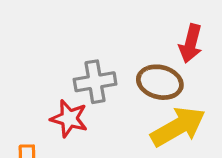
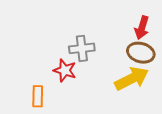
brown ellipse: (160, 82) -> (141, 53), moved

